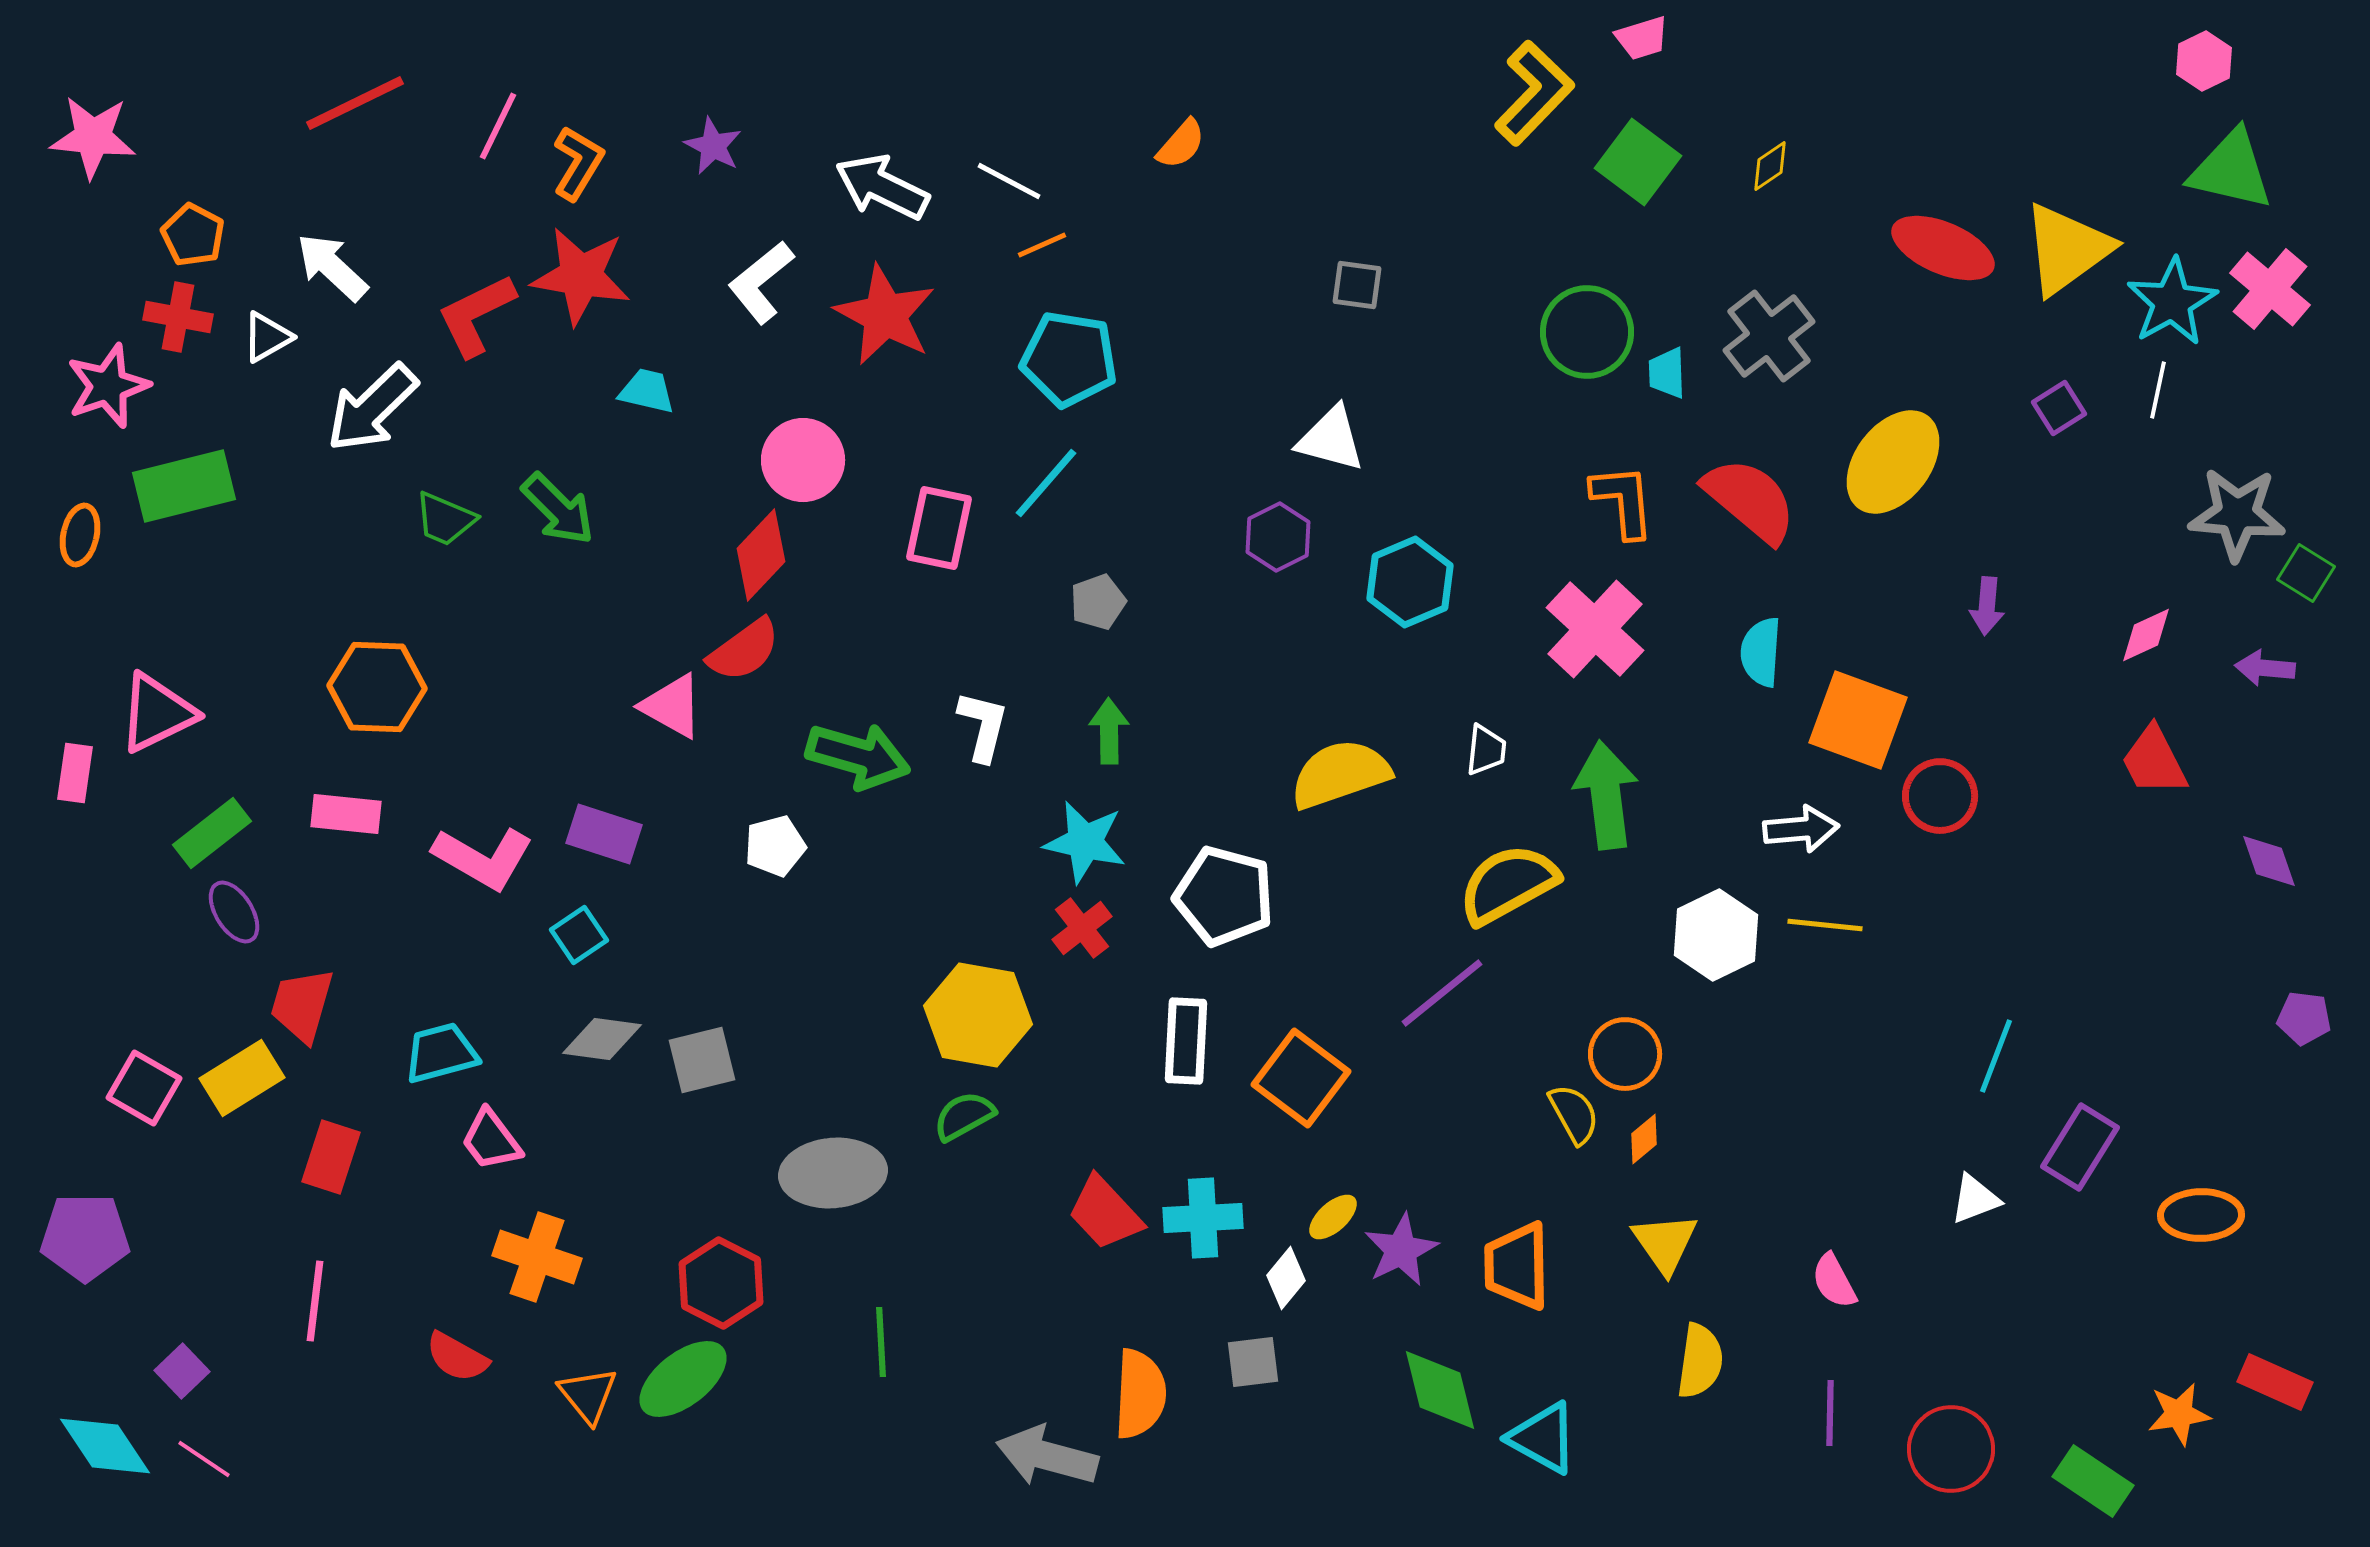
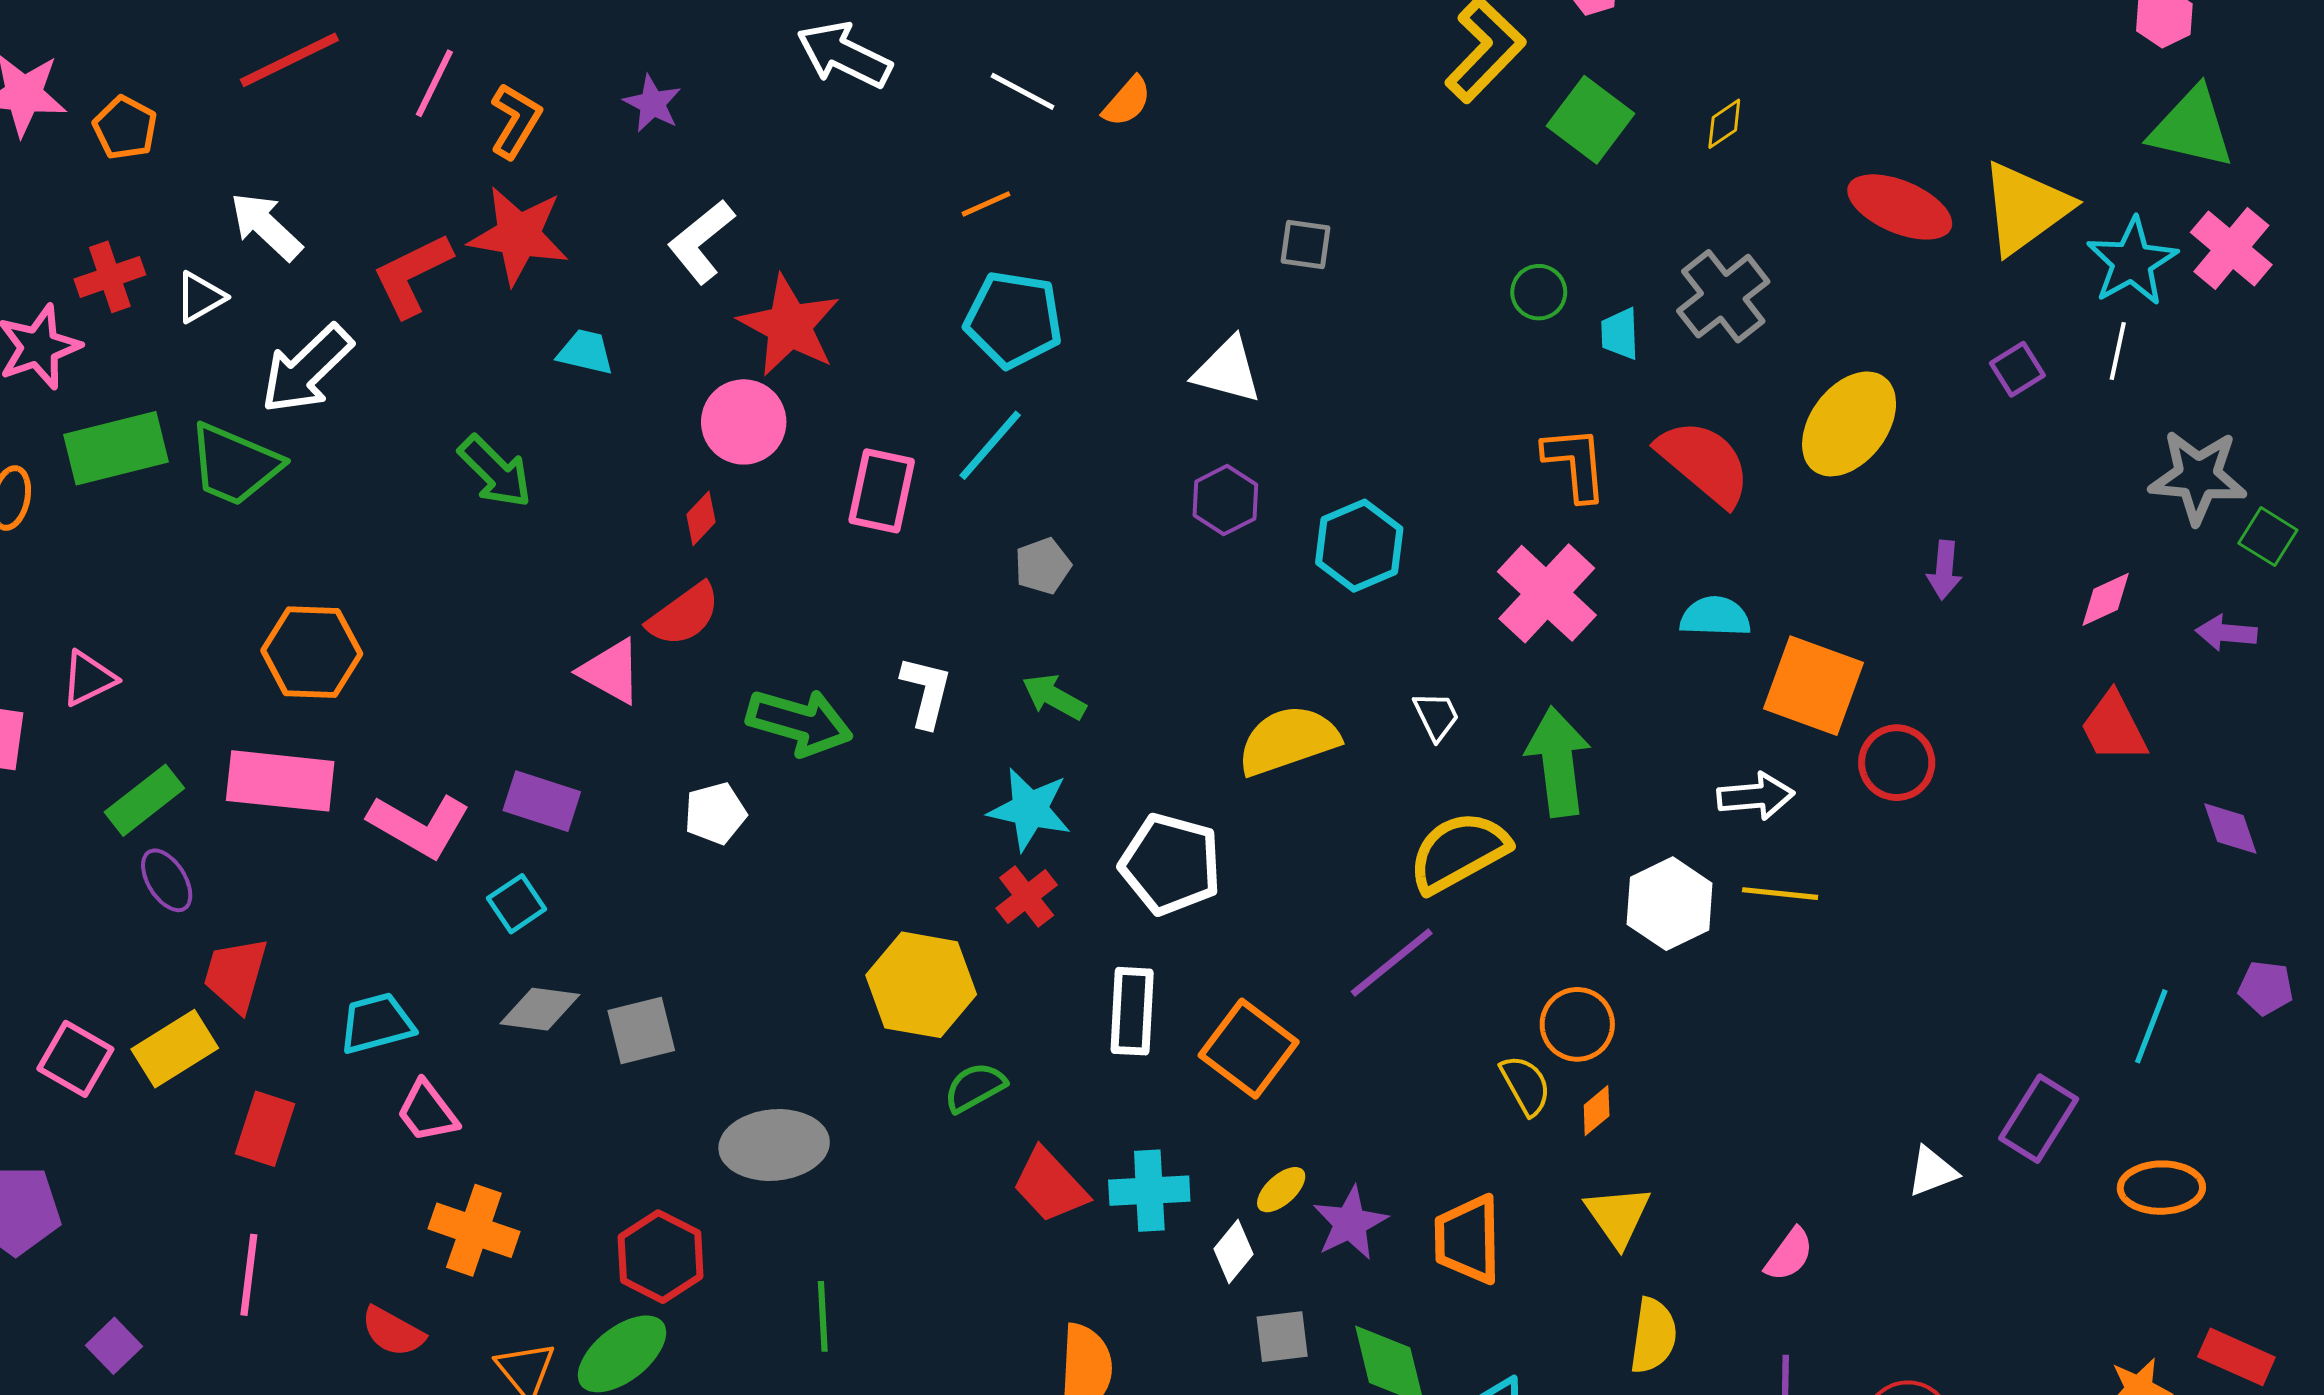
white line: (1009, 181) -> (1023, 91), moved
white arrow: (882, 187) -> (844, 55), moved
orange pentagon: (193, 235) -> (125, 128), moved
red star: (885, 315) -> (789, 326), moved
red cross: (178, 317) -> (110, 277), turned -30
green circle: (1587, 332) -> (1539, 292), size x0.6
white triangle: (1331, 439) -> (1227, 370), moved
green trapezoid: (445, 519) -> (235, 465), moved, size x1.5
red diamond: (761, 555) -> (701, 518), size x0.6
cyan semicircle: (1761, 652) -> (1715, 617), turned 88
pink triangle: (157, 713) -> (89, 679), size x0.7
green arrow: (1109, 731) -> (1054, 697), turned -60
white trapezoid: (1486, 750) -> (1436, 716), turned -32
pink rectangle: (346, 814) -> (280, 781), size x1.5
cyan line: (1996, 1056) -> (2151, 1026), moved
green semicircle: (964, 1116) -> (975, 1087), moved
pink semicircle: (1834, 1281) -> (1789, 1255), turned -116
gray square: (1253, 1362) -> (1282, 1337), moved

